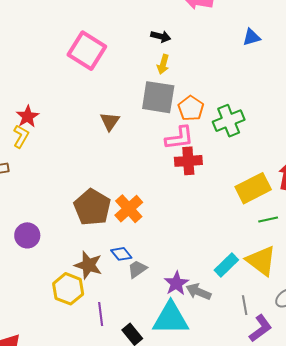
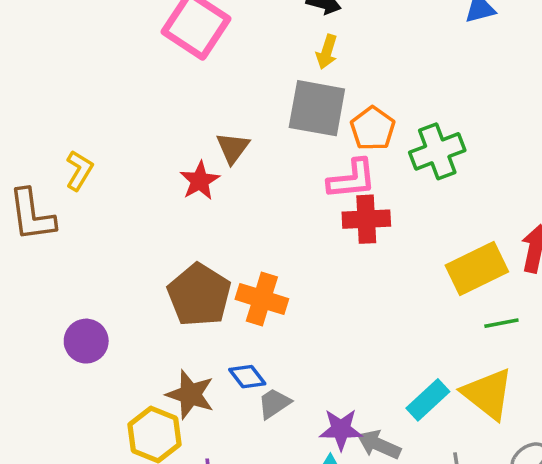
red star: (28, 116) -> (200, 181), moved
orange cross: (129, 209) -> (262, 299), turned -32
purple star: (176, 283) -> (341, 429), turned 30

